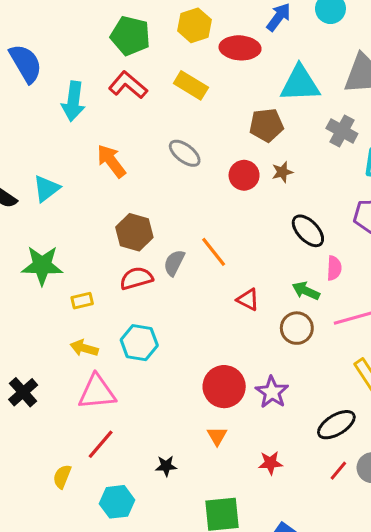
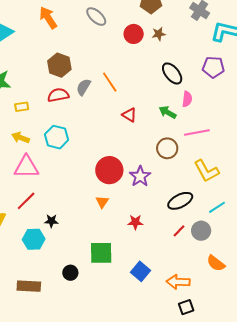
brown circle: (297, 328) -> (167, 148), moved
black star: (166, 466) -> (51, 221), moved

